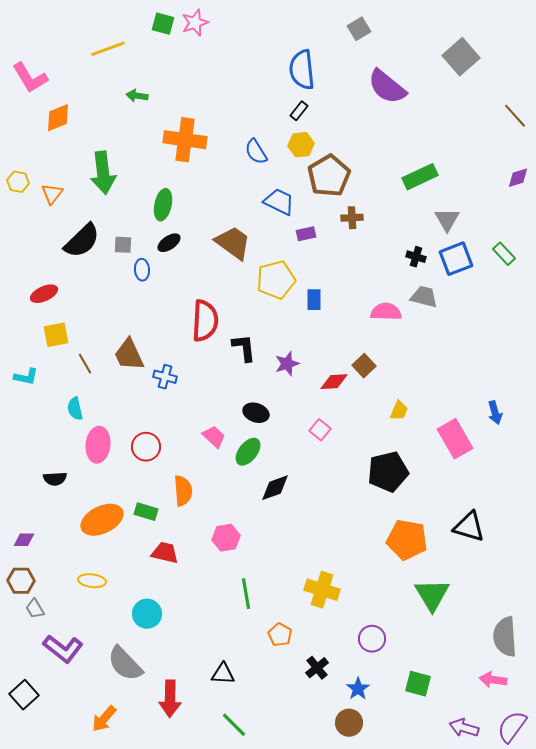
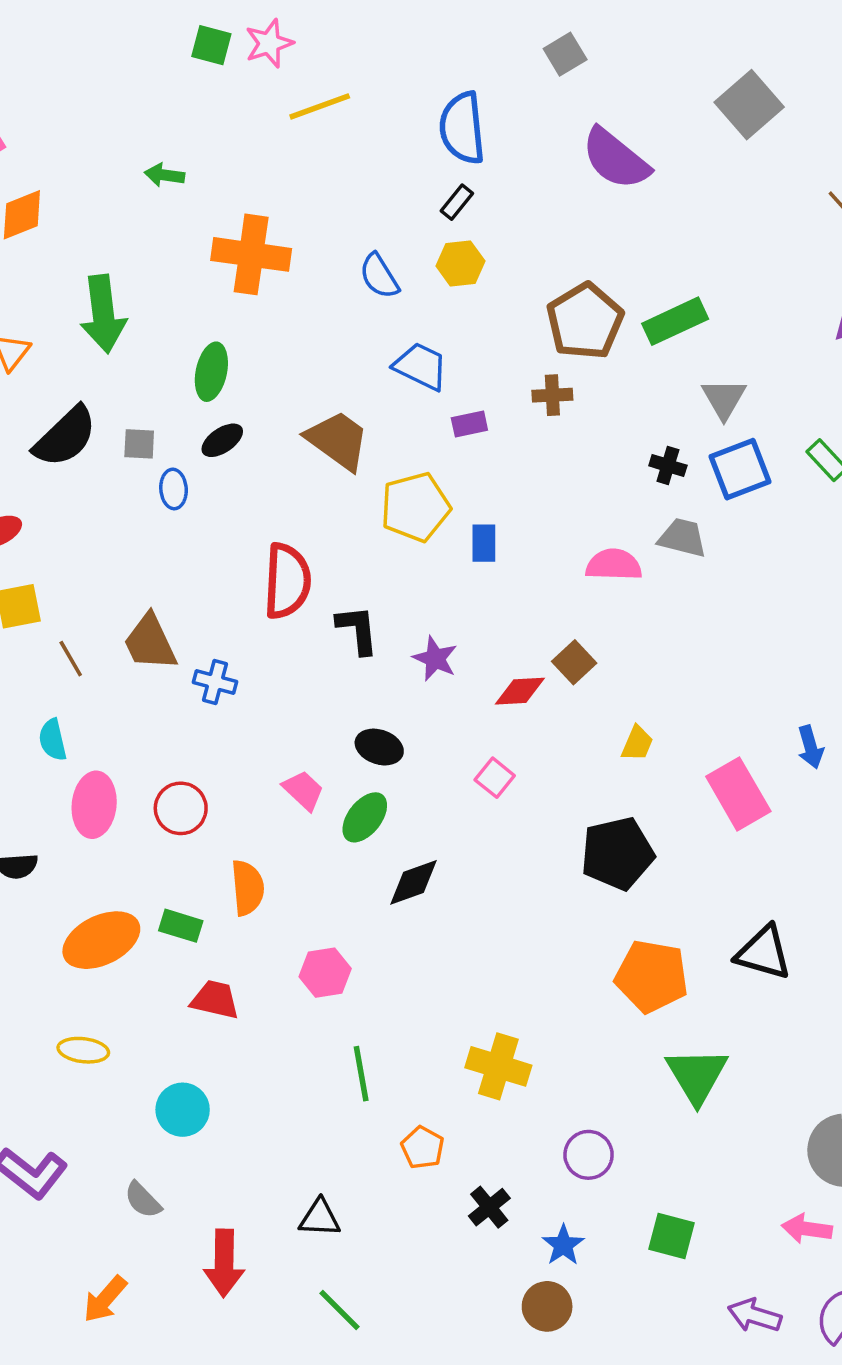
yellow line: (108, 49) -> (320, 106), moved
brown pentagon: (329, 176) -> (585, 321), moved
purple star: (287, 364) -> (435, 659), turned -30
gray semicircle: (125, 664) -> (143, 1200), size x0.6

